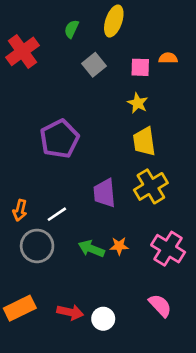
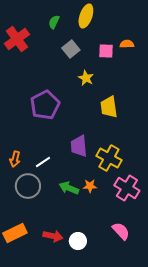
yellow star: (138, 103) -> (86, 78), moved
yellow cross: (151, 186) -> (109, 158), moved, turned -30

